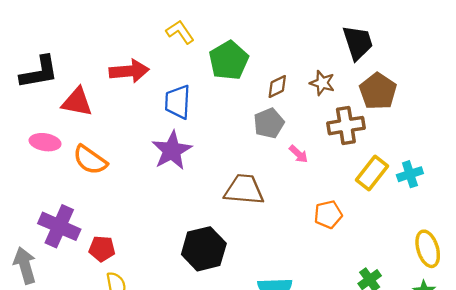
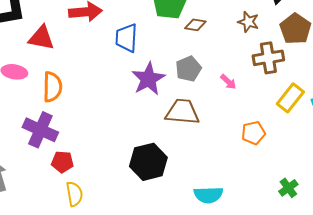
brown diamond: (277, 86) -> (195, 25), moved, turned 35
gray pentagon: (269, 123) -> (188, 69), moved
purple star: (172, 150) -> (148, 79), moved
orange semicircle: (90, 160) -> (52, 87), turned -124
purple cross: (59, 226) -> (40, 130), moved

